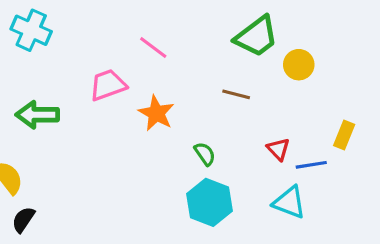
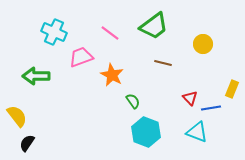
cyan cross: (31, 30) -> (54, 32), moved
green trapezoid: (256, 36) -> (154, 26), moved
green semicircle: (205, 154) -> (133, 101), moved

